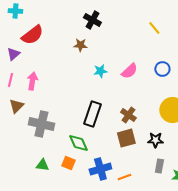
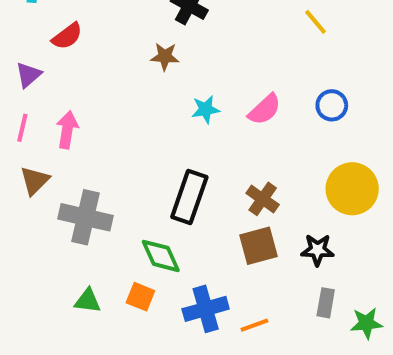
red semicircle: (32, 35) -> (67, 36), size x0.7

